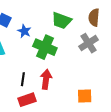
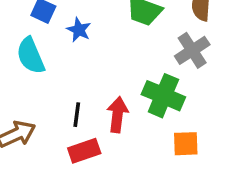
green cross: (45, 47) -> (163, 96), moved

